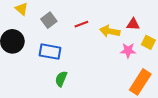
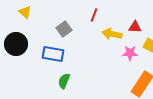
gray square: (49, 20) -> (64, 29), moved
red line: (81, 24) -> (94, 15), moved, turned -48

